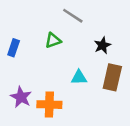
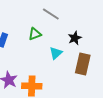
cyan triangle: (79, 77) -> (56, 53), moved, turned -40

